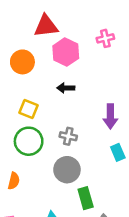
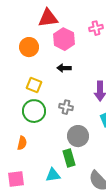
gray circle: (67, 170) -> (78, 136), moved
green rectangle: (86, 198) -> (69, 158), moved

